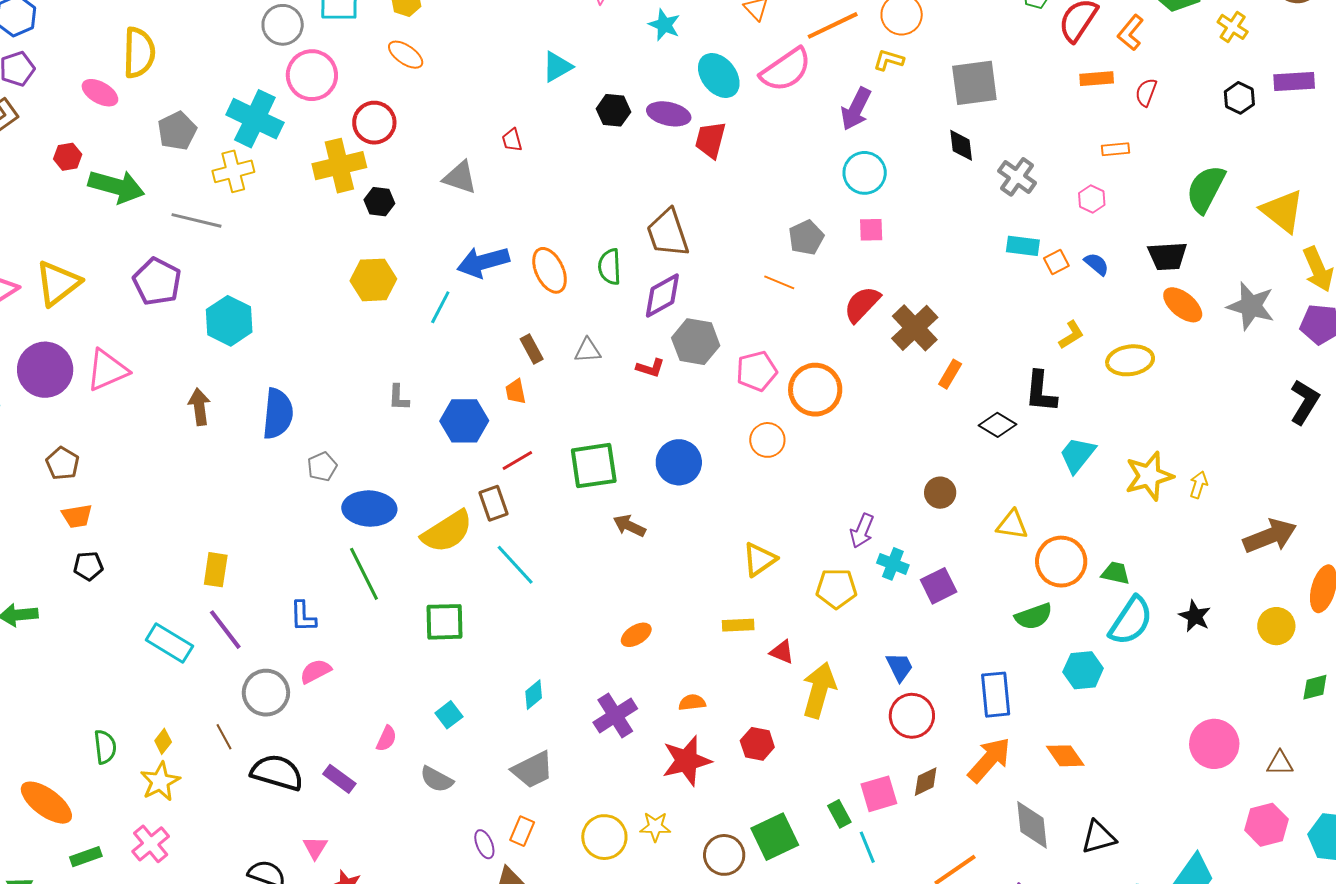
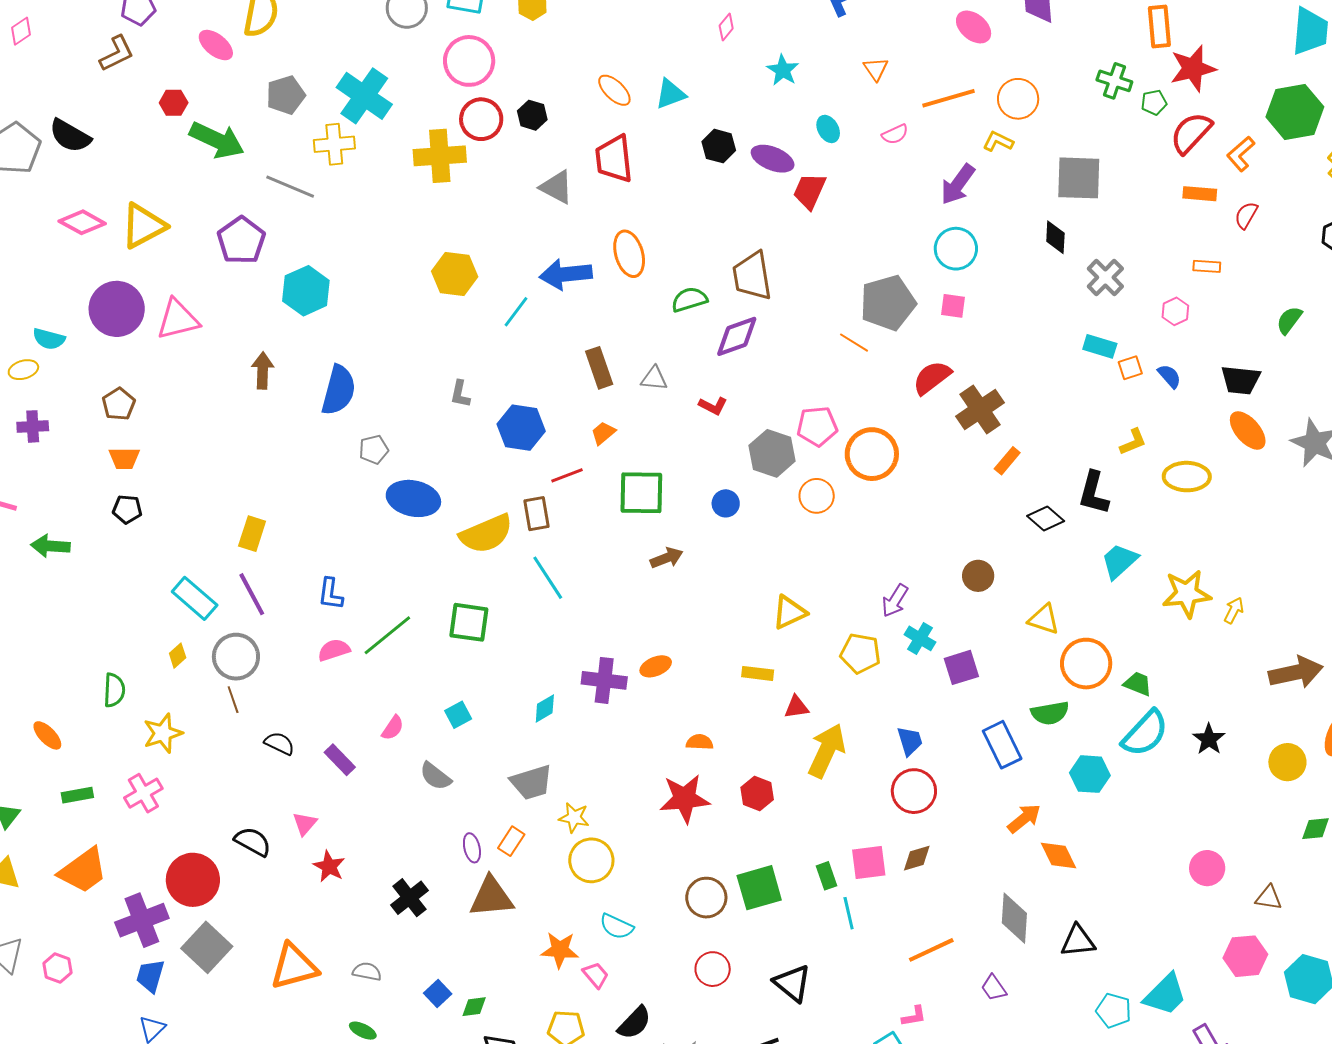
orange ellipse: (406, 55) -> (614, 90), moved
pink semicircle: (786, 70) -> (895, 134), size x0.5
pink circle: (312, 75) -> (469, 61), moved
cyan ellipse: (719, 75) -> (828, 129), size x0.6
red trapezoid: (512, 140) -> (614, 159), size x2.0
green semicircle: (1206, 189) -> (1289, 320), size x0.6
black hexagon: (379, 202) -> (532, 115), moved
gray pentagon: (806, 238) -> (888, 303), size x1.6
green semicircle: (610, 267) -> (689, 300), turned 66
orange ellipse: (550, 270) -> (629, 254), moved
gray hexagon: (696, 342) -> (772, 453), moved
brown rectangle: (532, 349) -> (599, 368), size x1.4
orange trapezoid: (516, 391) -> (603, 433), moved, turned 52
blue circle: (679, 462) -> (726, 503), size x0.6
brown arrow: (629, 526) -> (667, 558), turned 124
green line: (364, 574) -> (387, 635), moved, turned 68
red triangle: (782, 652) -> (796, 707), turned -40
gray circle: (266, 693) -> (236, 657), moved
blue rectangle: (996, 695) -> (1002, 745), moved, turned -30
purple cross: (615, 716) -> (604, 680), moved, turned 30
yellow diamond: (163, 741) -> (178, 656), moved
pink circle: (1214, 744) -> (1207, 868), size x0.7
orange arrow: (989, 760) -> (1024, 818), moved, size x0.7
black semicircle: (277, 772) -> (279, 743), size x0.6
orange ellipse: (46, 803) -> (47, 735), size x0.6
yellow star: (655, 827) -> (574, 818), moved

